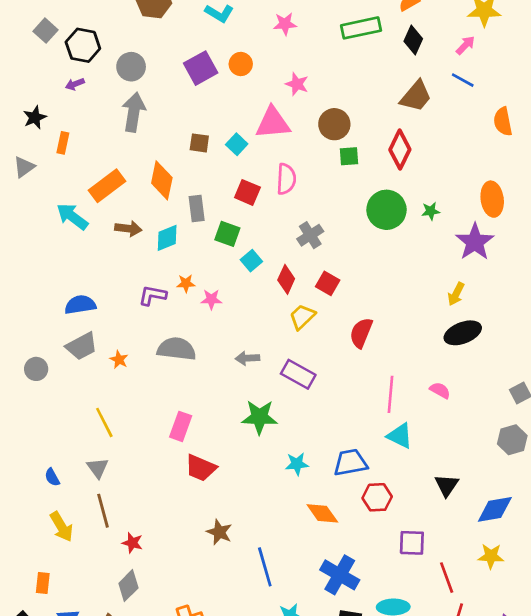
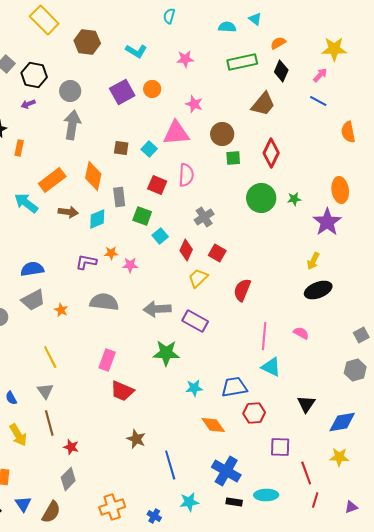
brown trapezoid: (416, 96) -> (263, 104), moved
gray arrow: (247, 358) -> (157, 309), size x1.5

